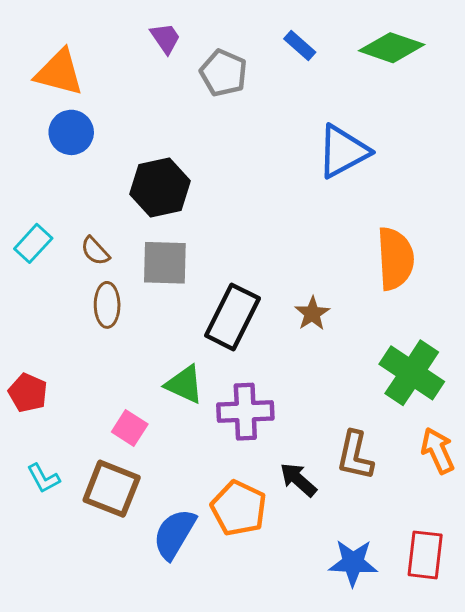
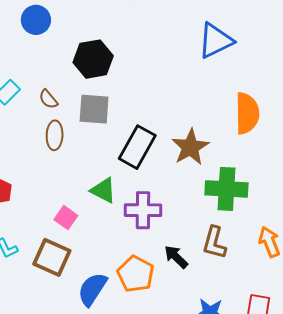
brown star: (312, 313) -> (190, 147), size x1.6
green cross: (412, 373) -> (226, 189), moved, turned -33

